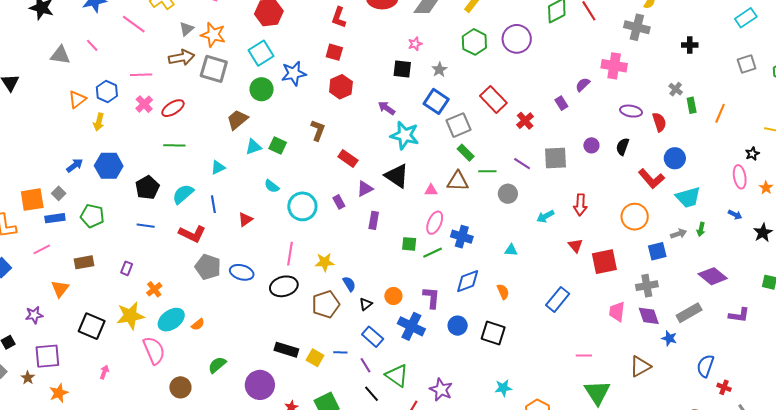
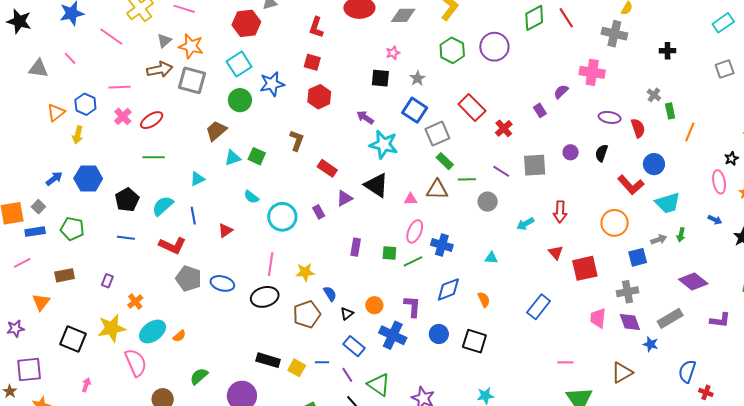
orange line: (720, 113) -> (690, 132), moved
purple rectangle: (374, 220) -> (356, 247), moved

